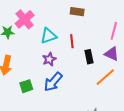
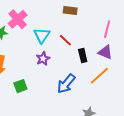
cyan triangle: (48, 36) -> (42, 35), turned -36
red line: (72, 41) -> (65, 40), turned -40
blue arrow: (53, 82) -> (66, 84), moved

